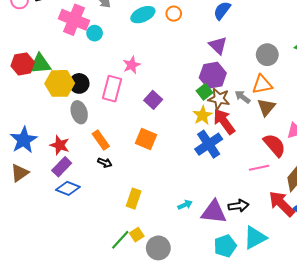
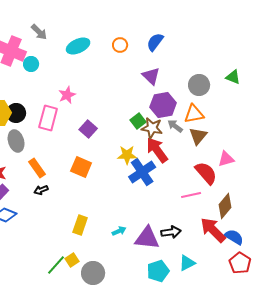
orange circle: (174, 14) -> (120, 45), moved
purple hexagon: (213, 75) -> (163, 105), moved
yellow star: (202, 115) -> (127, 155), moved, turned 30
black arrow: (105, 163) -> (41, 190), turned 136
yellow rectangle: (134, 199) -> (80, 225), moved
cyan triangle: (255, 238) -> (187, 263), size x0.7

